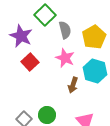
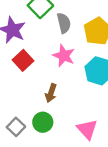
brown arrow: (73, 85) -> (51, 93), moved

